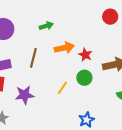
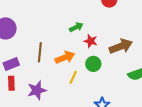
green arrow: (46, 26) -> (76, 27), moved
orange arrow: (64, 48) -> (65, 57), moved

